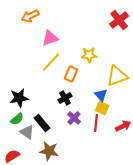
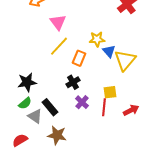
pink triangle: (50, 38) -> (58, 22), turned -48
yellow triangle: (117, 76) -> (125, 60), turned -30
blue triangle: (101, 95) -> (109, 51), moved
yellow square: (102, 108) -> (110, 92), turned -32

